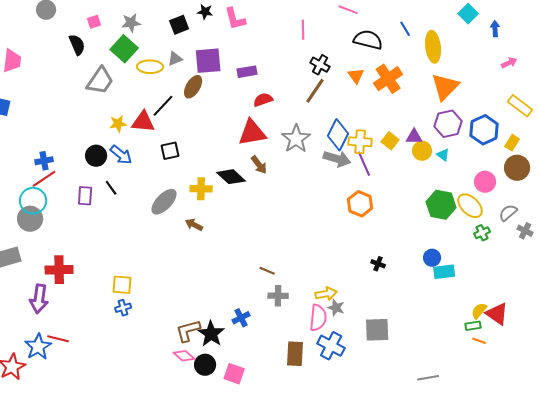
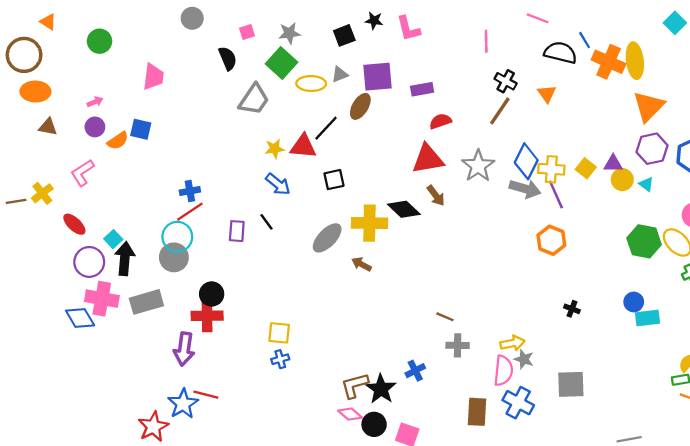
blue line: (405, 29) -> (585, 40), moved
orange cross: (388, 79) -> (609, 62), moved, turned -32
black circle: (96, 156) -> (212, 294), moved
yellow cross: (201, 189) -> (369, 223), size x1.4

